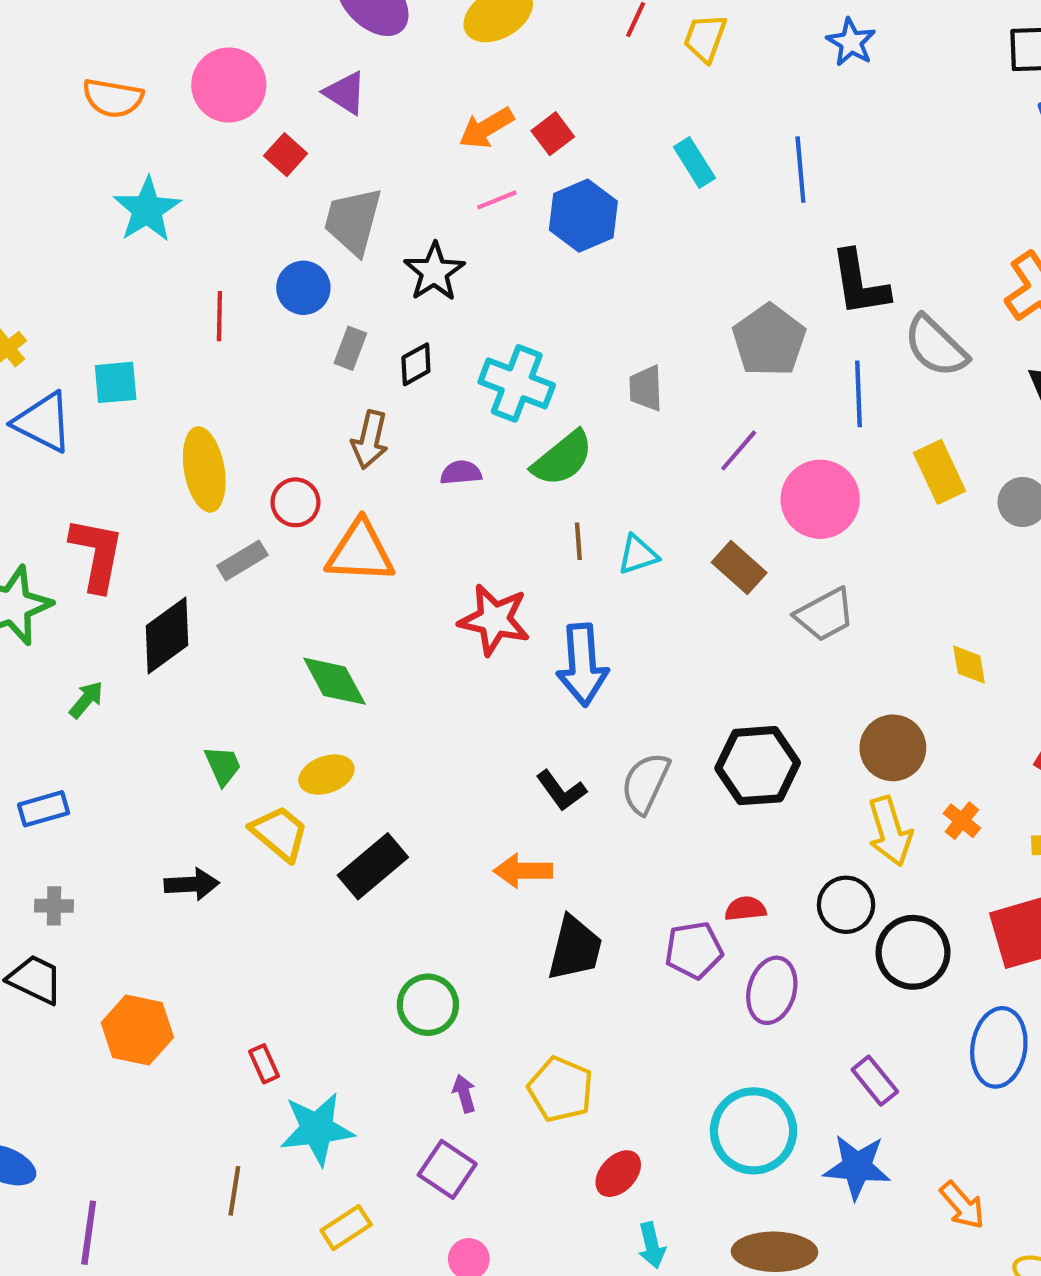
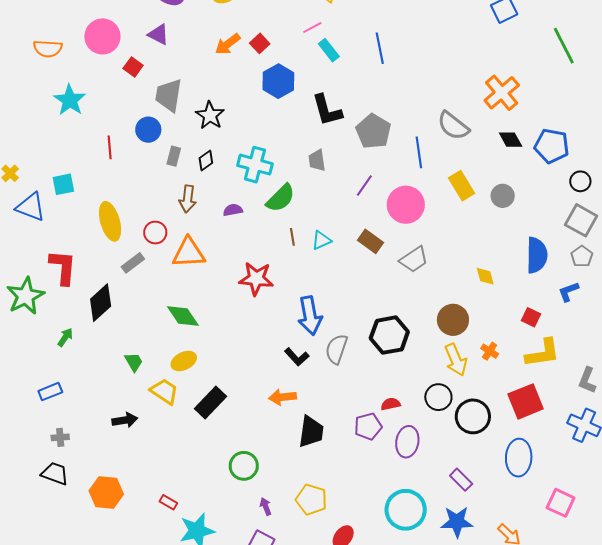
pink line: (497, 200) -> (312, 27), moved
black L-shape: (860, 283) -> (327, 110), moved
blue arrow: (582, 665) -> (310, 316), moved
red rectangle: (264, 1064) -> (168, 502), turned -30

